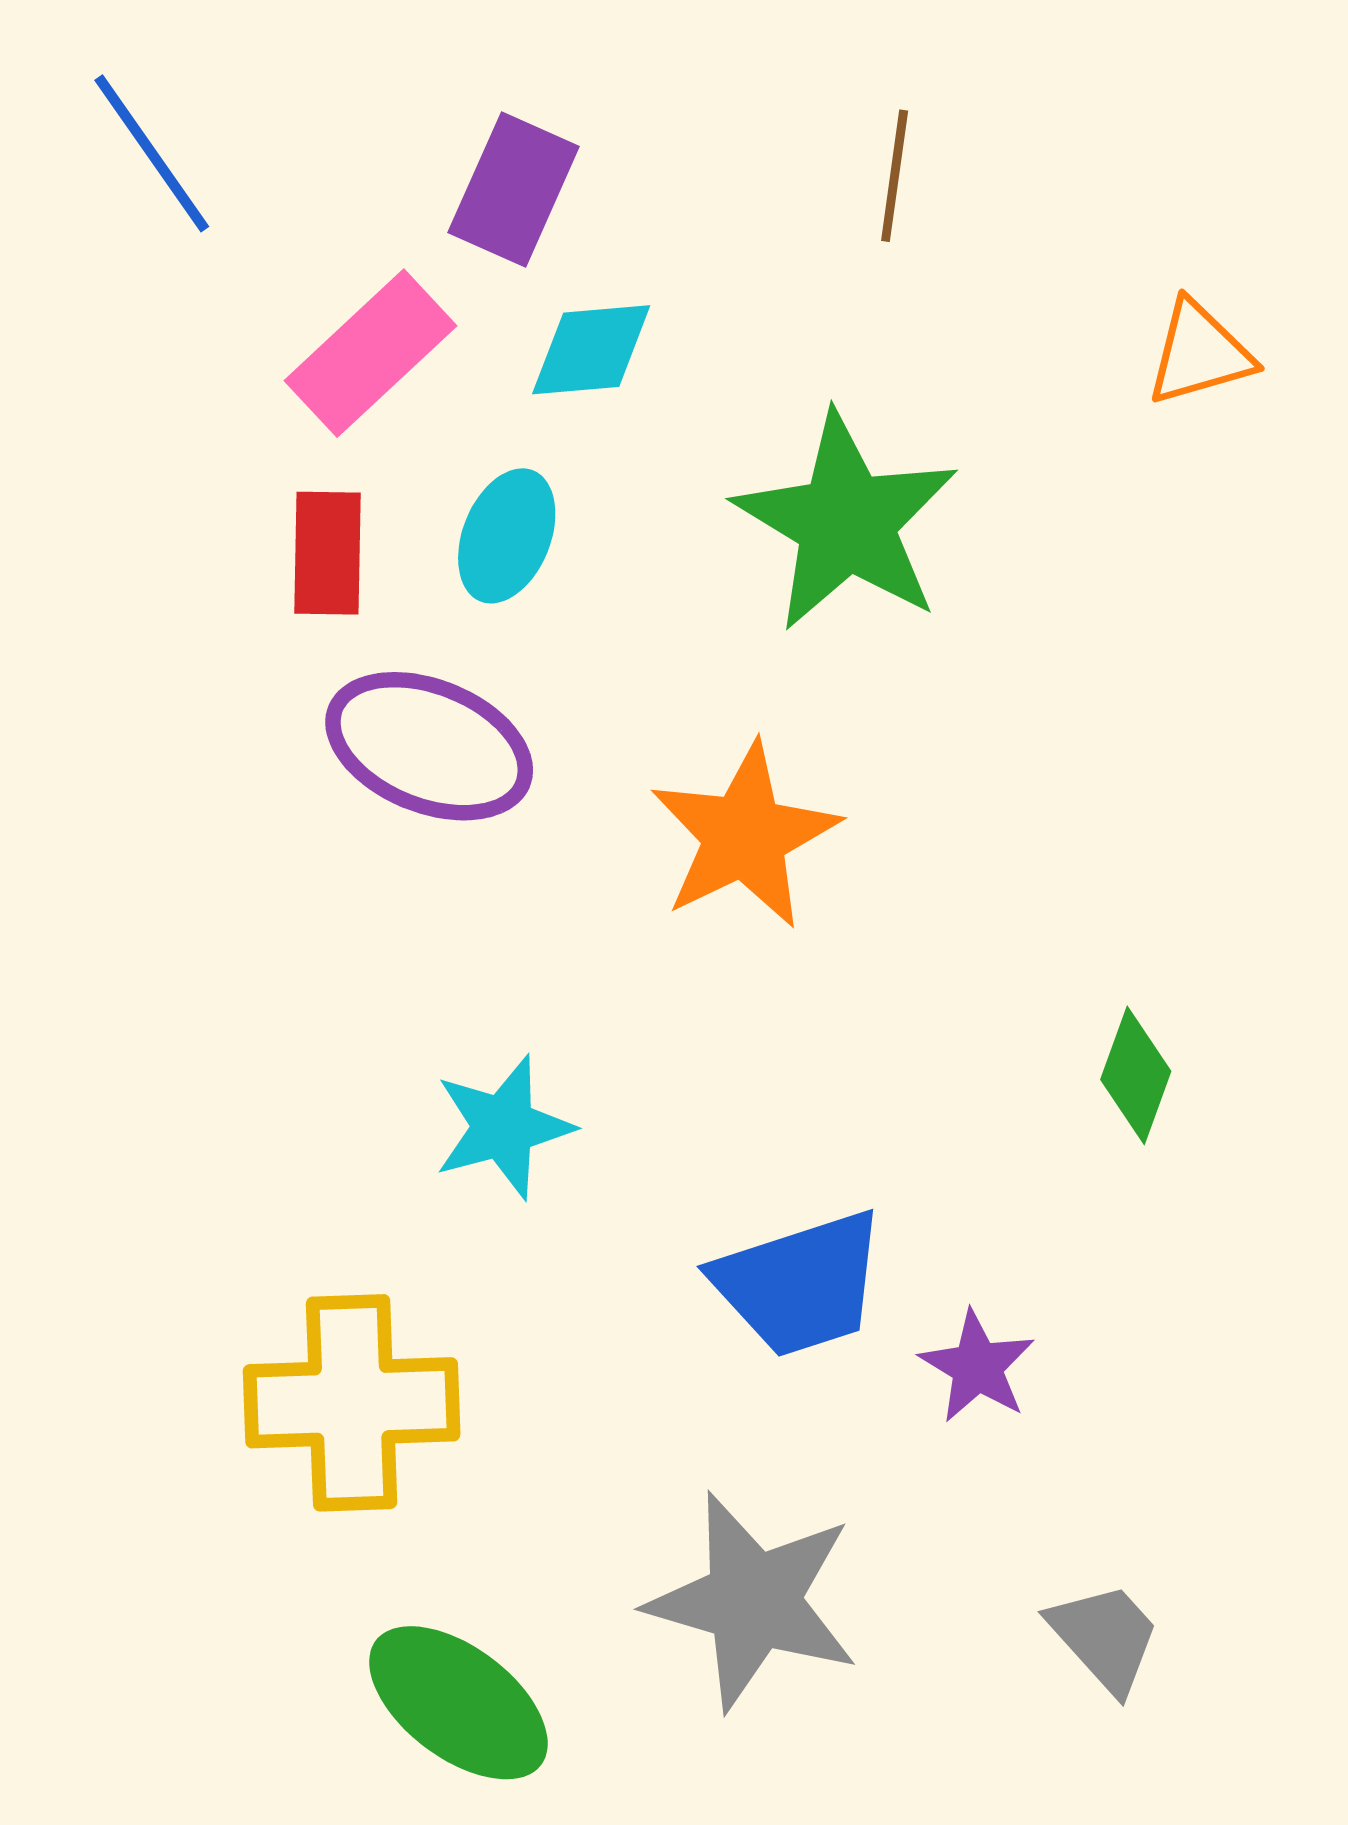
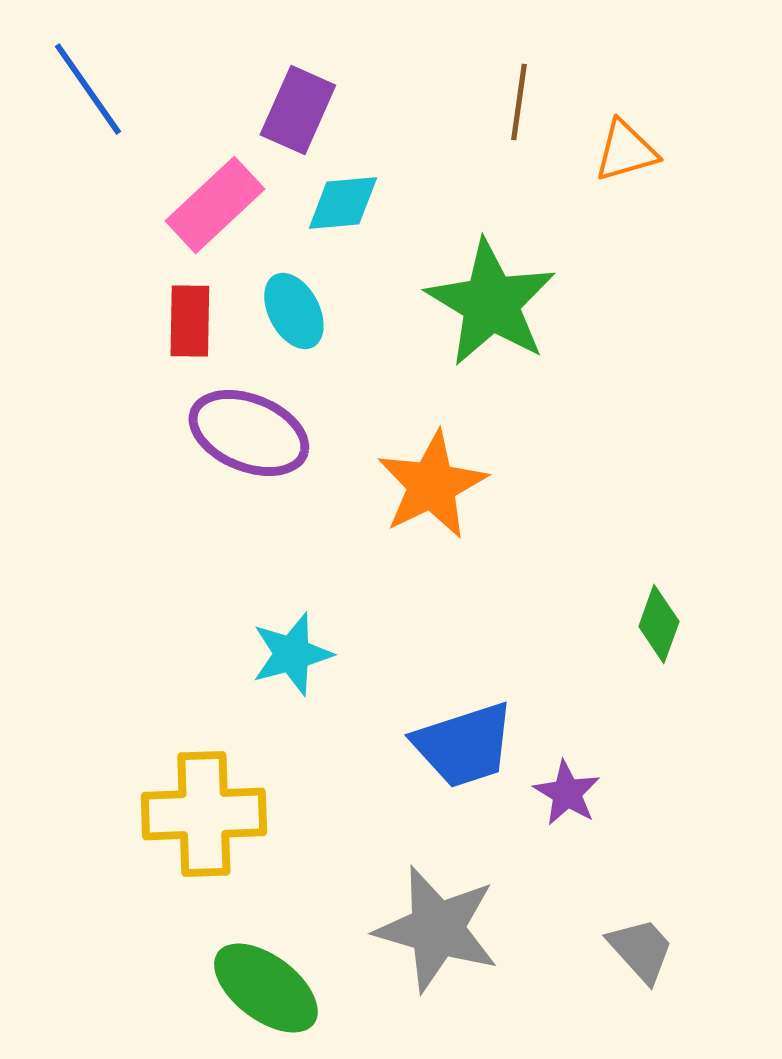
orange triangle: (1200, 353) -> (626, 151), moved
cyan ellipse: (507, 536) -> (294, 311), turned -50

